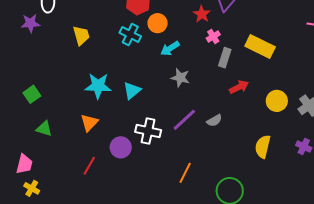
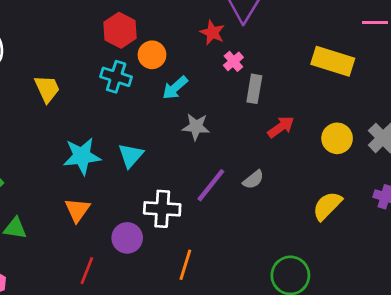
yellow rectangle: (260, 46) -> (333, 61), moved
yellow semicircle: (263, 147) -> (327, 206), turned 40
orange line: (185, 173) -> (185, 265), moved

